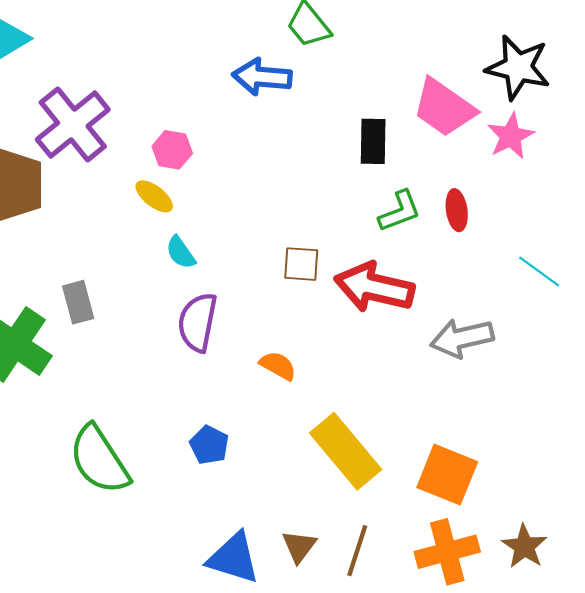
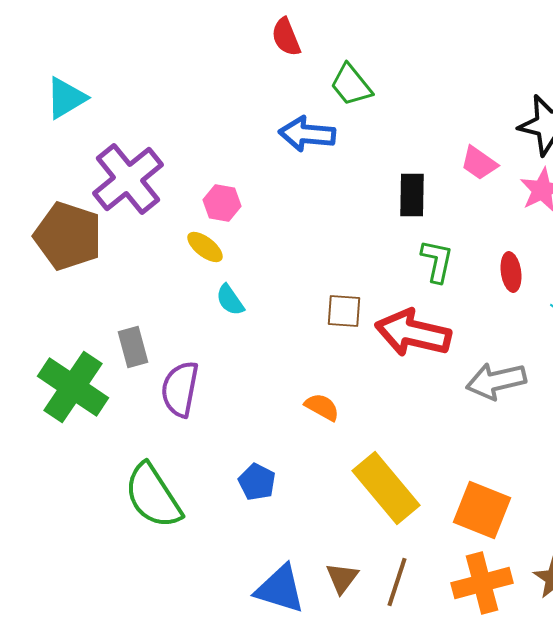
pink trapezoid: (444, 108) -> (479, 163), size x0.6
red ellipse: (457, 210) -> (511, 272), moved
green L-shape: (400, 211) -> (437, 261), turned -57
purple semicircle: (198, 322) -> (180, 389), moved

